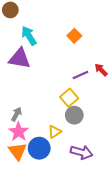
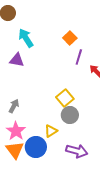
purple triangle: (20, 58) -> (17, 60), size x0.7
purple line: (80, 75) -> (79, 57), moved, turned -49
gray arrow: (16, 114) -> (14, 106), moved

